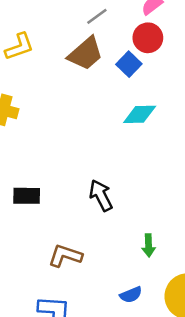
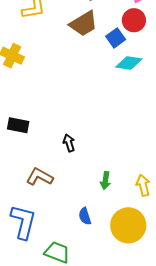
cyan diamond: (140, 114) -> (129, 63), moved
black arrow: (101, 195) -> (69, 143), moved, size x0.7
blue semicircle: (131, 295) -> (85, 216), turned 84

